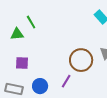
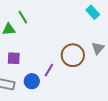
purple line: (66, 81) -> (49, 70), moved

